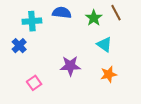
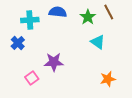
purple star: (70, 66) -> (54, 62), moved
orange star: (109, 74) -> (108, 79), moved

